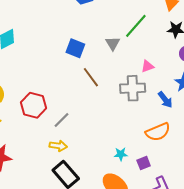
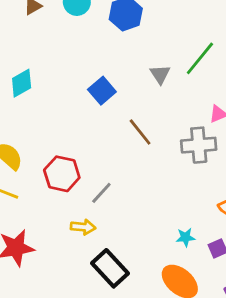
gray triangle: (113, 43) -> (160, 74), moved
blue square: (75, 48) -> (102, 91), moved, turned 30
yellow arrow: (58, 146) -> (83, 227), moved

